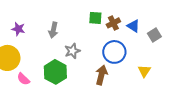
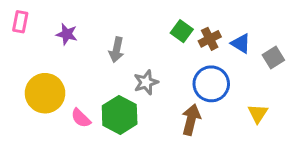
green square: (95, 18) -> (182, 31), turned 32
purple star: (18, 29) -> (67, 34), moved
pink semicircle: (23, 79) -> (81, 118), moved

